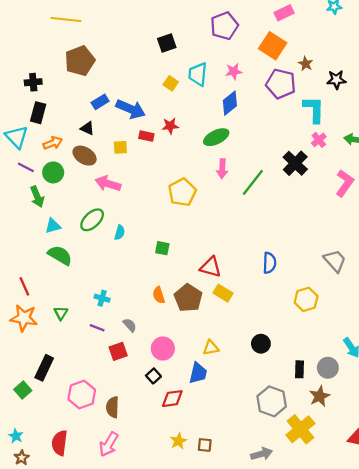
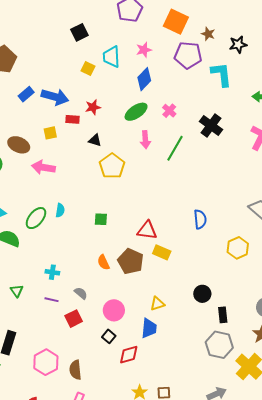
black triangle: (87, 128) -> (95, 140), moved
pink cross: (319, 140) -> (169, 111), moved
green ellipse: (92, 220) -> (36, 218), moved
black rectangle: (300, 369) -> (223, 315), moved

